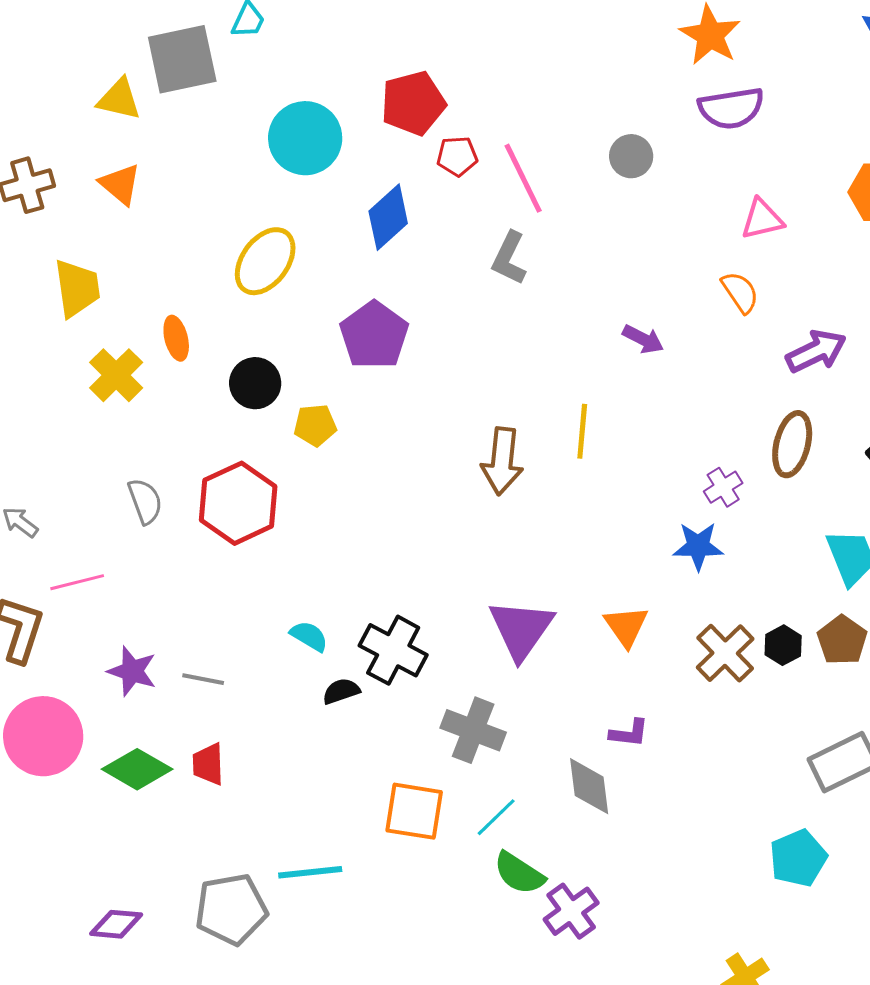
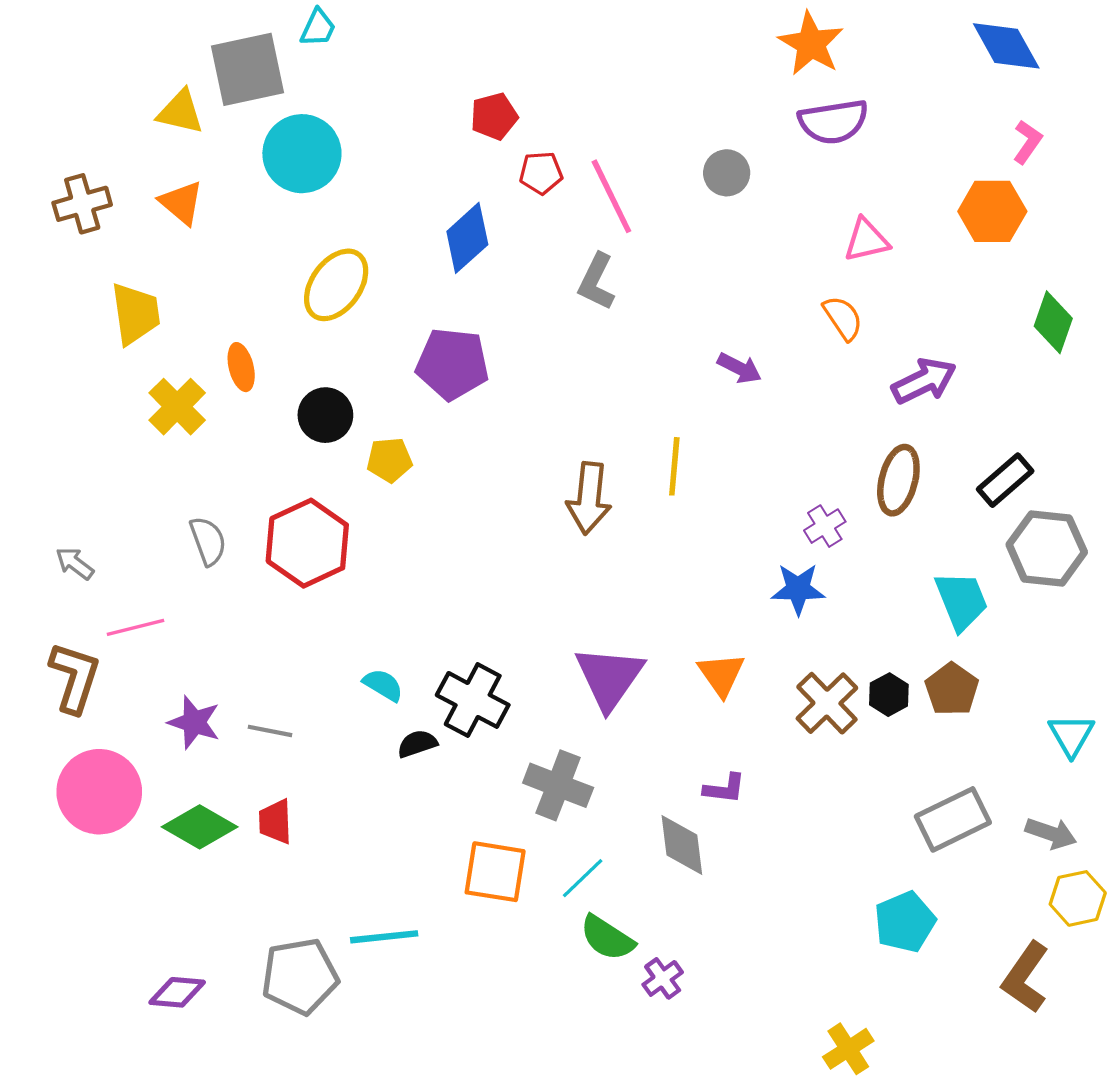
red pentagon: (413, 103) -> (494, 116), size x0.7
cyan circle: (305, 138) -> (302, 154), moved
purple pentagon: (374, 335) -> (452, 364), turned -30
purple cross: (571, 911) -> (663, 978), size x0.7

